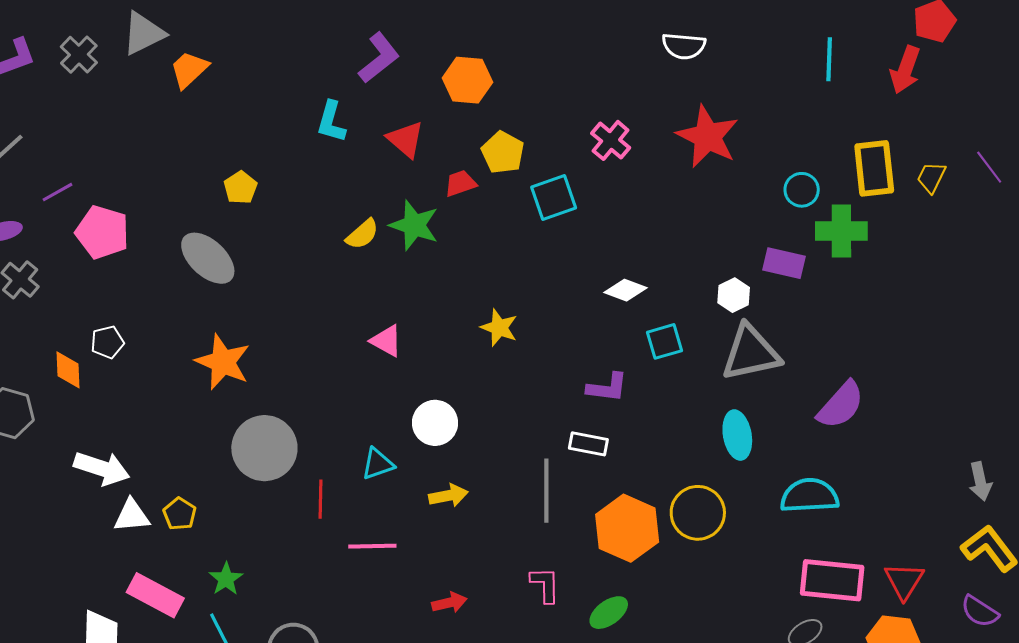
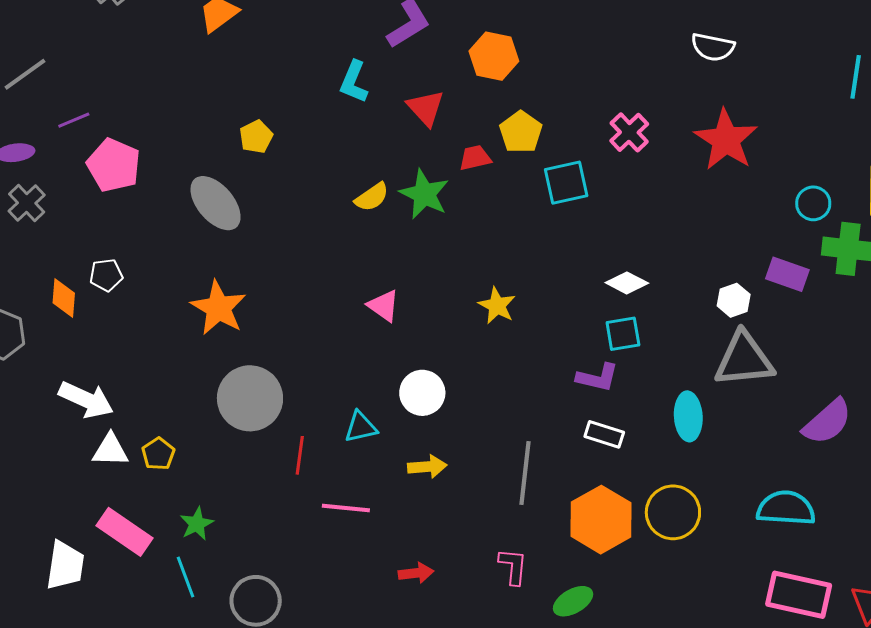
cyan square: (664, 341) -> (623, 334), moved
cyan ellipse: (737, 435) -> (688, 416), moved
white rectangle: (588, 444) -> (604, 434), moved

